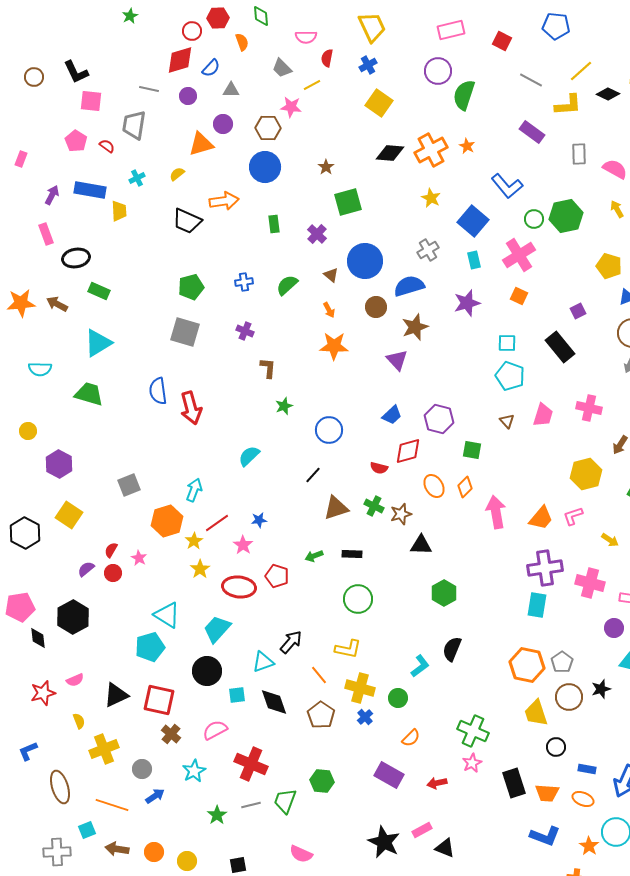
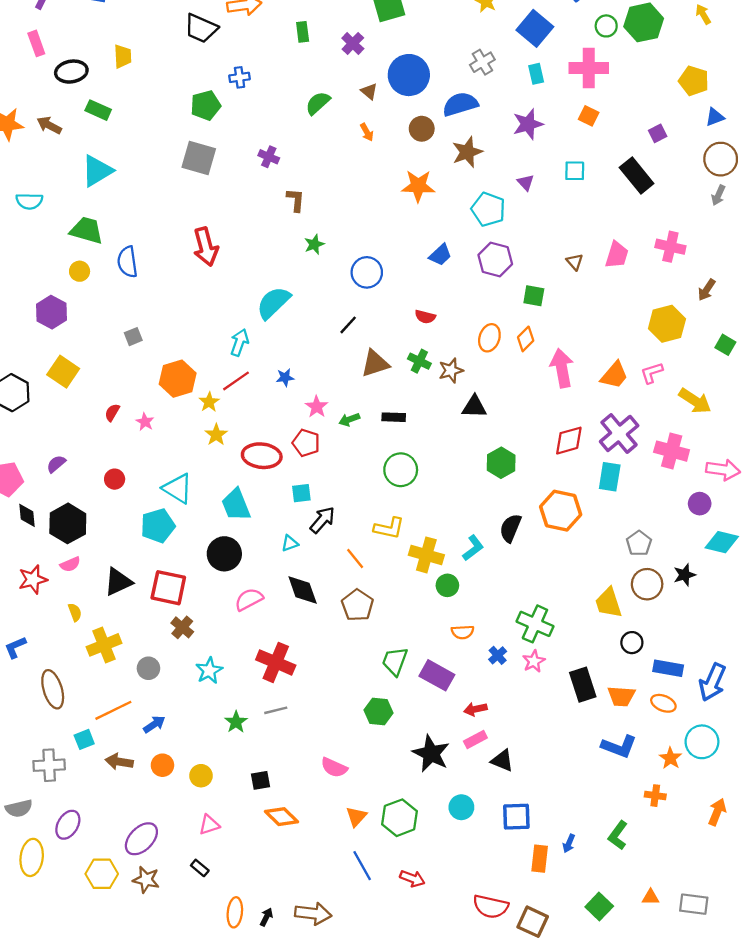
yellow trapezoid: (119, 211) -> (123, 56), moved
pink cross: (519, 255) -> (589, 68), turned 32
blue cross: (244, 282) -> (240, 77), moved
orange star: (334, 346) -> (418, 186), moved
purple triangle: (397, 360) -> (526, 182), moved, size x0.7
cyan pentagon: (510, 376) -> (488, 209), moved
blue semicircle: (158, 391) -> (127, 262), moved
yellow circle: (28, 431) -> (80, 271), moved
red diamond: (408, 451) -> (569, 441), moved
cyan semicircle: (249, 456) -> (273, 303), size x1.4
gray square: (129, 485) -> (133, 337), size x0.7
orange ellipse: (434, 486) -> (489, 338), turned 50
cyan arrow: (194, 490) -> (240, 342), moved
yellow arrow: (610, 540) -> (695, 401), size x1.6
pink star: (243, 545) -> (317, 407), moved
purple cross: (545, 568) -> (619, 434), turned -32
purple semicircle: (86, 569) -> (56, 464), moved
red circle: (113, 573) -> (115, 479), moved
black hexagon: (73, 617) -> (68, 523), moved
cyan trapezoid: (217, 629) -> (236, 505), turned -64
cyan triangle: (263, 662) -> (290, 543), size x0.7
orange hexagon: (527, 665) -> (561, 511), moved
yellow cross: (360, 688) -> (426, 555), moved
cyan square: (237, 695) -> (301, 493), moved
blue cross: (365, 717) -> (498, 655), moved
pink semicircle: (215, 730) -> (249, 599), moved
orange semicircle: (411, 738) -> (463, 632), turned 42
blue rectangle: (587, 769) -> (668, 668), size x1.4
green hexagon: (322, 781) -> (378, 711), moved
red arrow: (437, 783) -> (475, 709), moved
blue arrow: (155, 796) -> (154, 724), moved
green trapezoid: (285, 801) -> (395, 661), moved
orange line: (112, 805) -> (113, 710), turned -44

